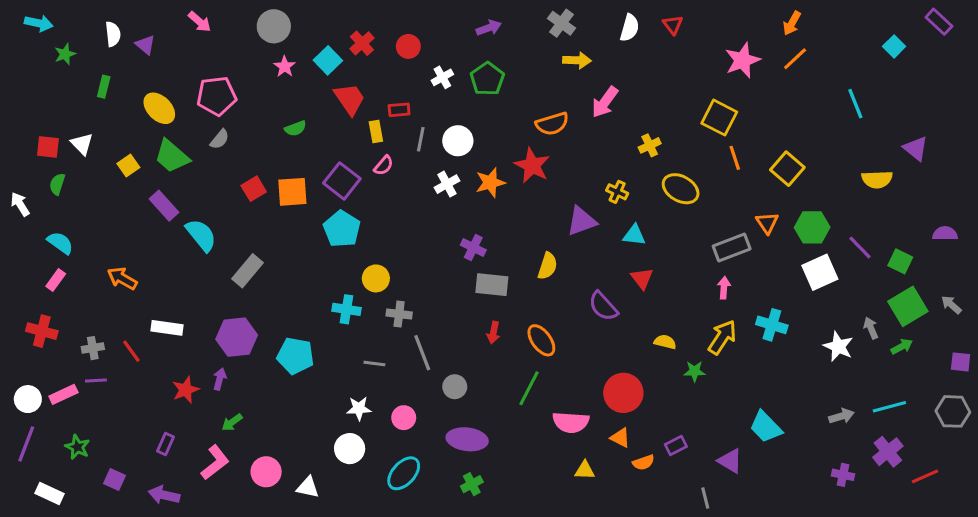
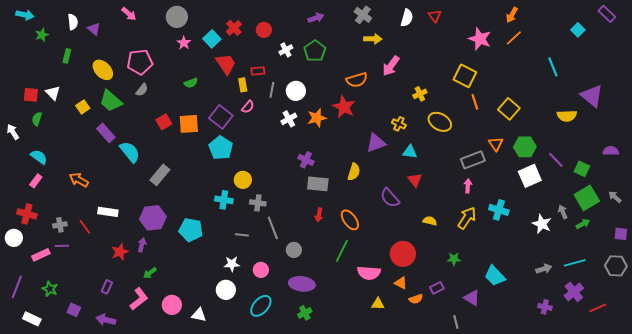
pink star: (742, 60) -> (480, 39), turned -30
purple triangle: (916, 148) -> (592, 96), size x1.4
green star: (695, 371) -> (454, 259), moved
white circle: (28, 399) -> (14, 238), moved

